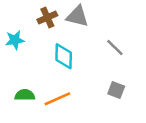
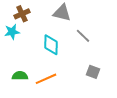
brown cross: (47, 18) -> (22, 14), moved
gray line: (115, 48) -> (83, 36), moved

